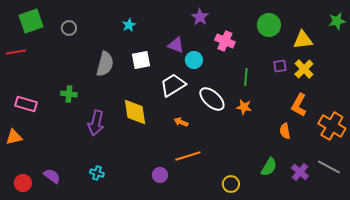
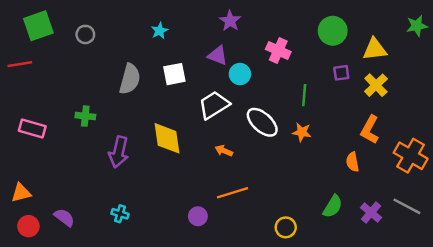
purple star: (200, 17) -> (230, 21), moved
purple square: (280, 66) -> (341, 73), moved
orange triangle: (14, 137) -> (21, 193), moved

